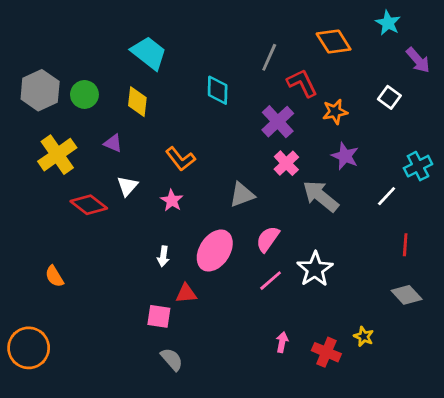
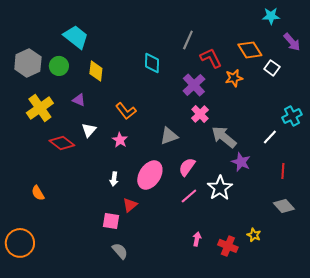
cyan star: (388, 23) -> (271, 16), turned -30
orange diamond: (334, 42) -> (250, 50), moved
cyan trapezoid: (149, 53) -> (76, 37), moved
purple star: (345, 156) -> (241, 162), moved
red triangle: (186, 293) -> (130, 205), turned -35

